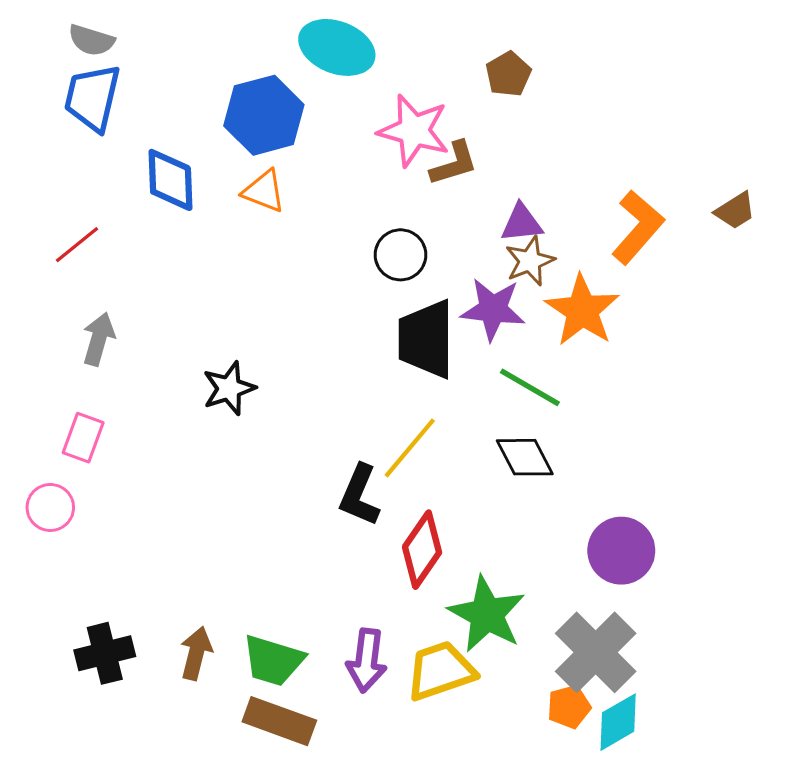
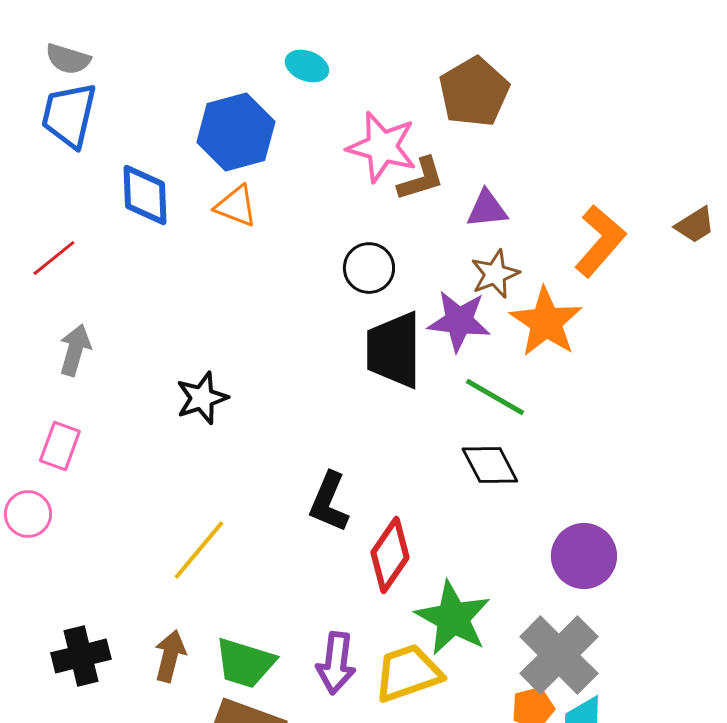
cyan ellipse: (337, 47) -> (307, 66), size x0.6
brown pentagon: (508, 74) -> (474, 92), size x1.6
purple triangle: (522, 223) -> (487, 209), moved
yellow line: (410, 448) -> (199, 550), moved

